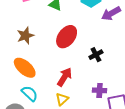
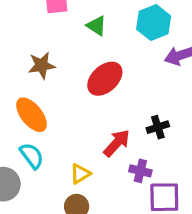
black cross: (96, 55) -> (158, 127), moved
red arrow: (64, 77) -> (117, 143), moved

